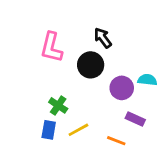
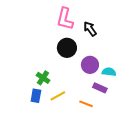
black arrow: (103, 38) -> (90, 29), moved
pink L-shape: (51, 47) -> (65, 19), moved
cyan semicircle: (147, 80) -> (109, 72), moved

